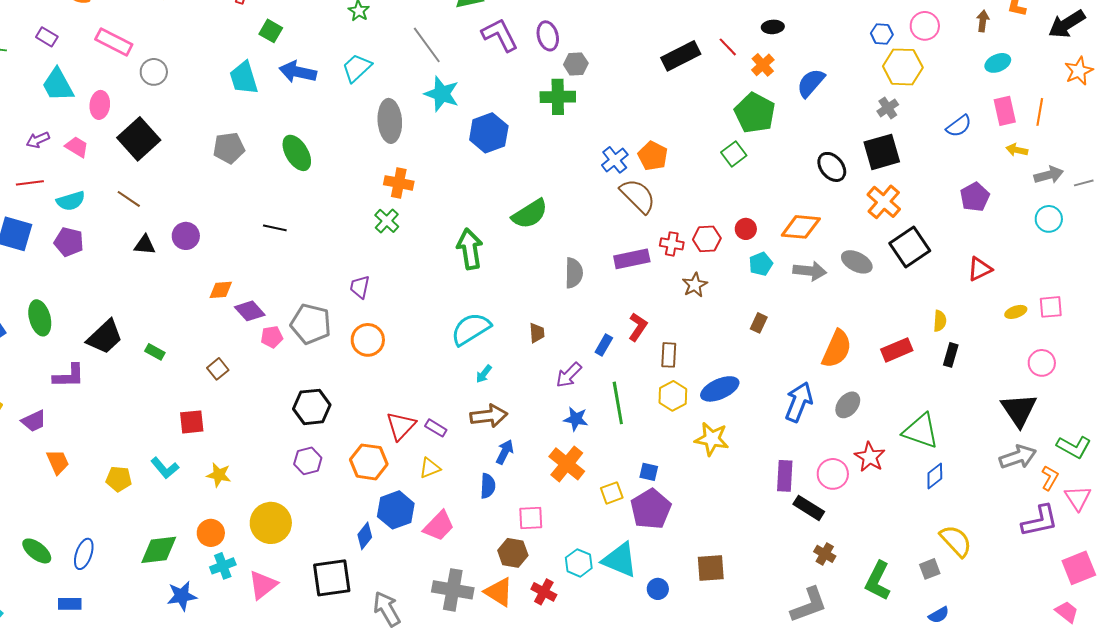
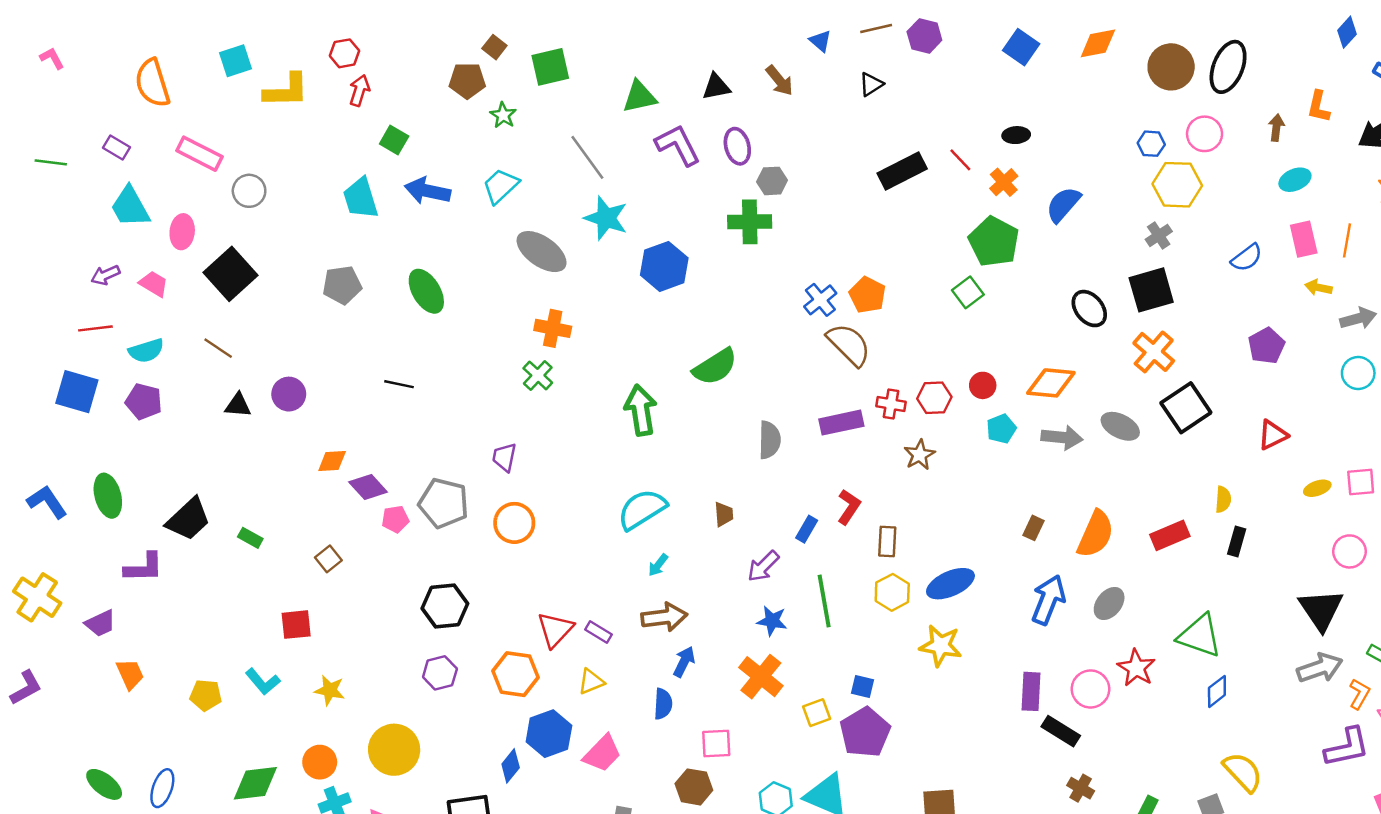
gray ellipse: (390, 121) -> (542, 252), turned -51
brown rectangle: (759, 323) -> (1033, 528), moved

